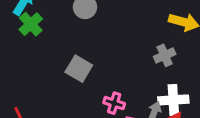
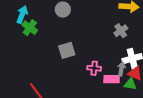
gray square: (79, 69) -> (67, 50), turned -36

